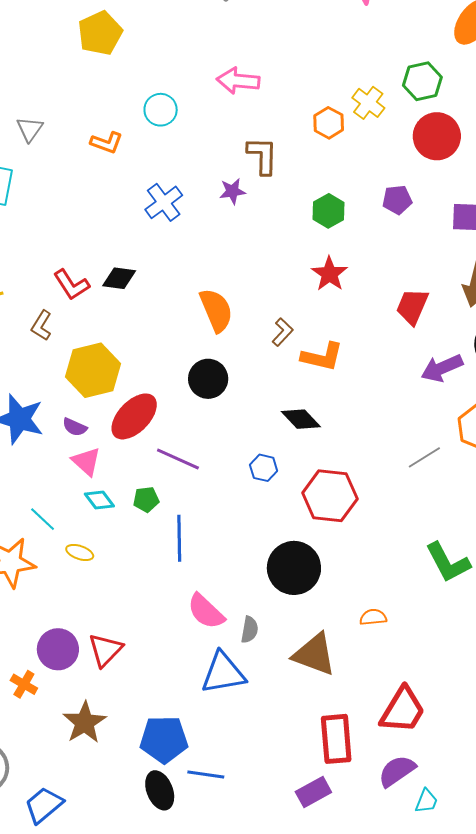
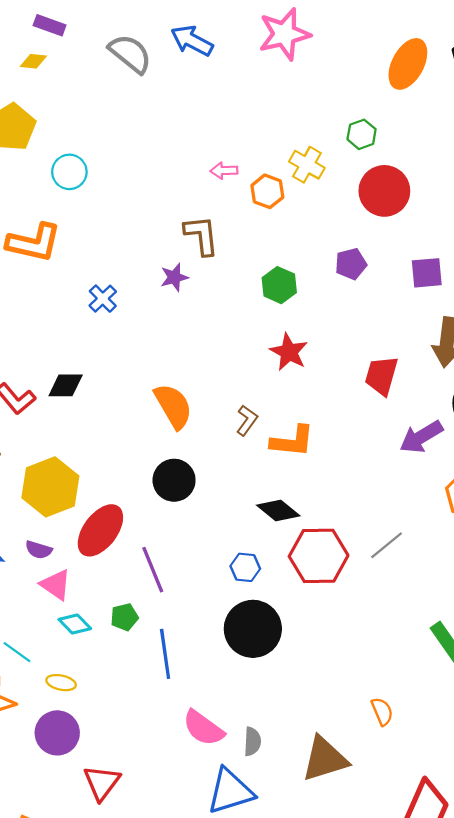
pink arrow: (238, 81) -> (224, 171), moved, size x0.6
green hexagon: (422, 81) -> (362, 134), size x0.7
cyan circle: (161, 110) -> (69, 172), moved
orange L-shape: (107, 143) -> (34, 243), size x1.6
blue cross: (164, 202) -> (103, 299), size x0.7
gray line: (424, 457) -> (387, 545), moved
purple line: (178, 459) -> (153, 570), turned 51
red hexagon: (330, 496) -> (319, 556), moved
black circle: (294, 568) -> (253, 629), moved
orange semicircle: (373, 617) -> (382, 711), turned 80
purple circle: (58, 649) -> (57, 733), moved
brown triangle: (314, 654) -> (325, 759), turned -30

